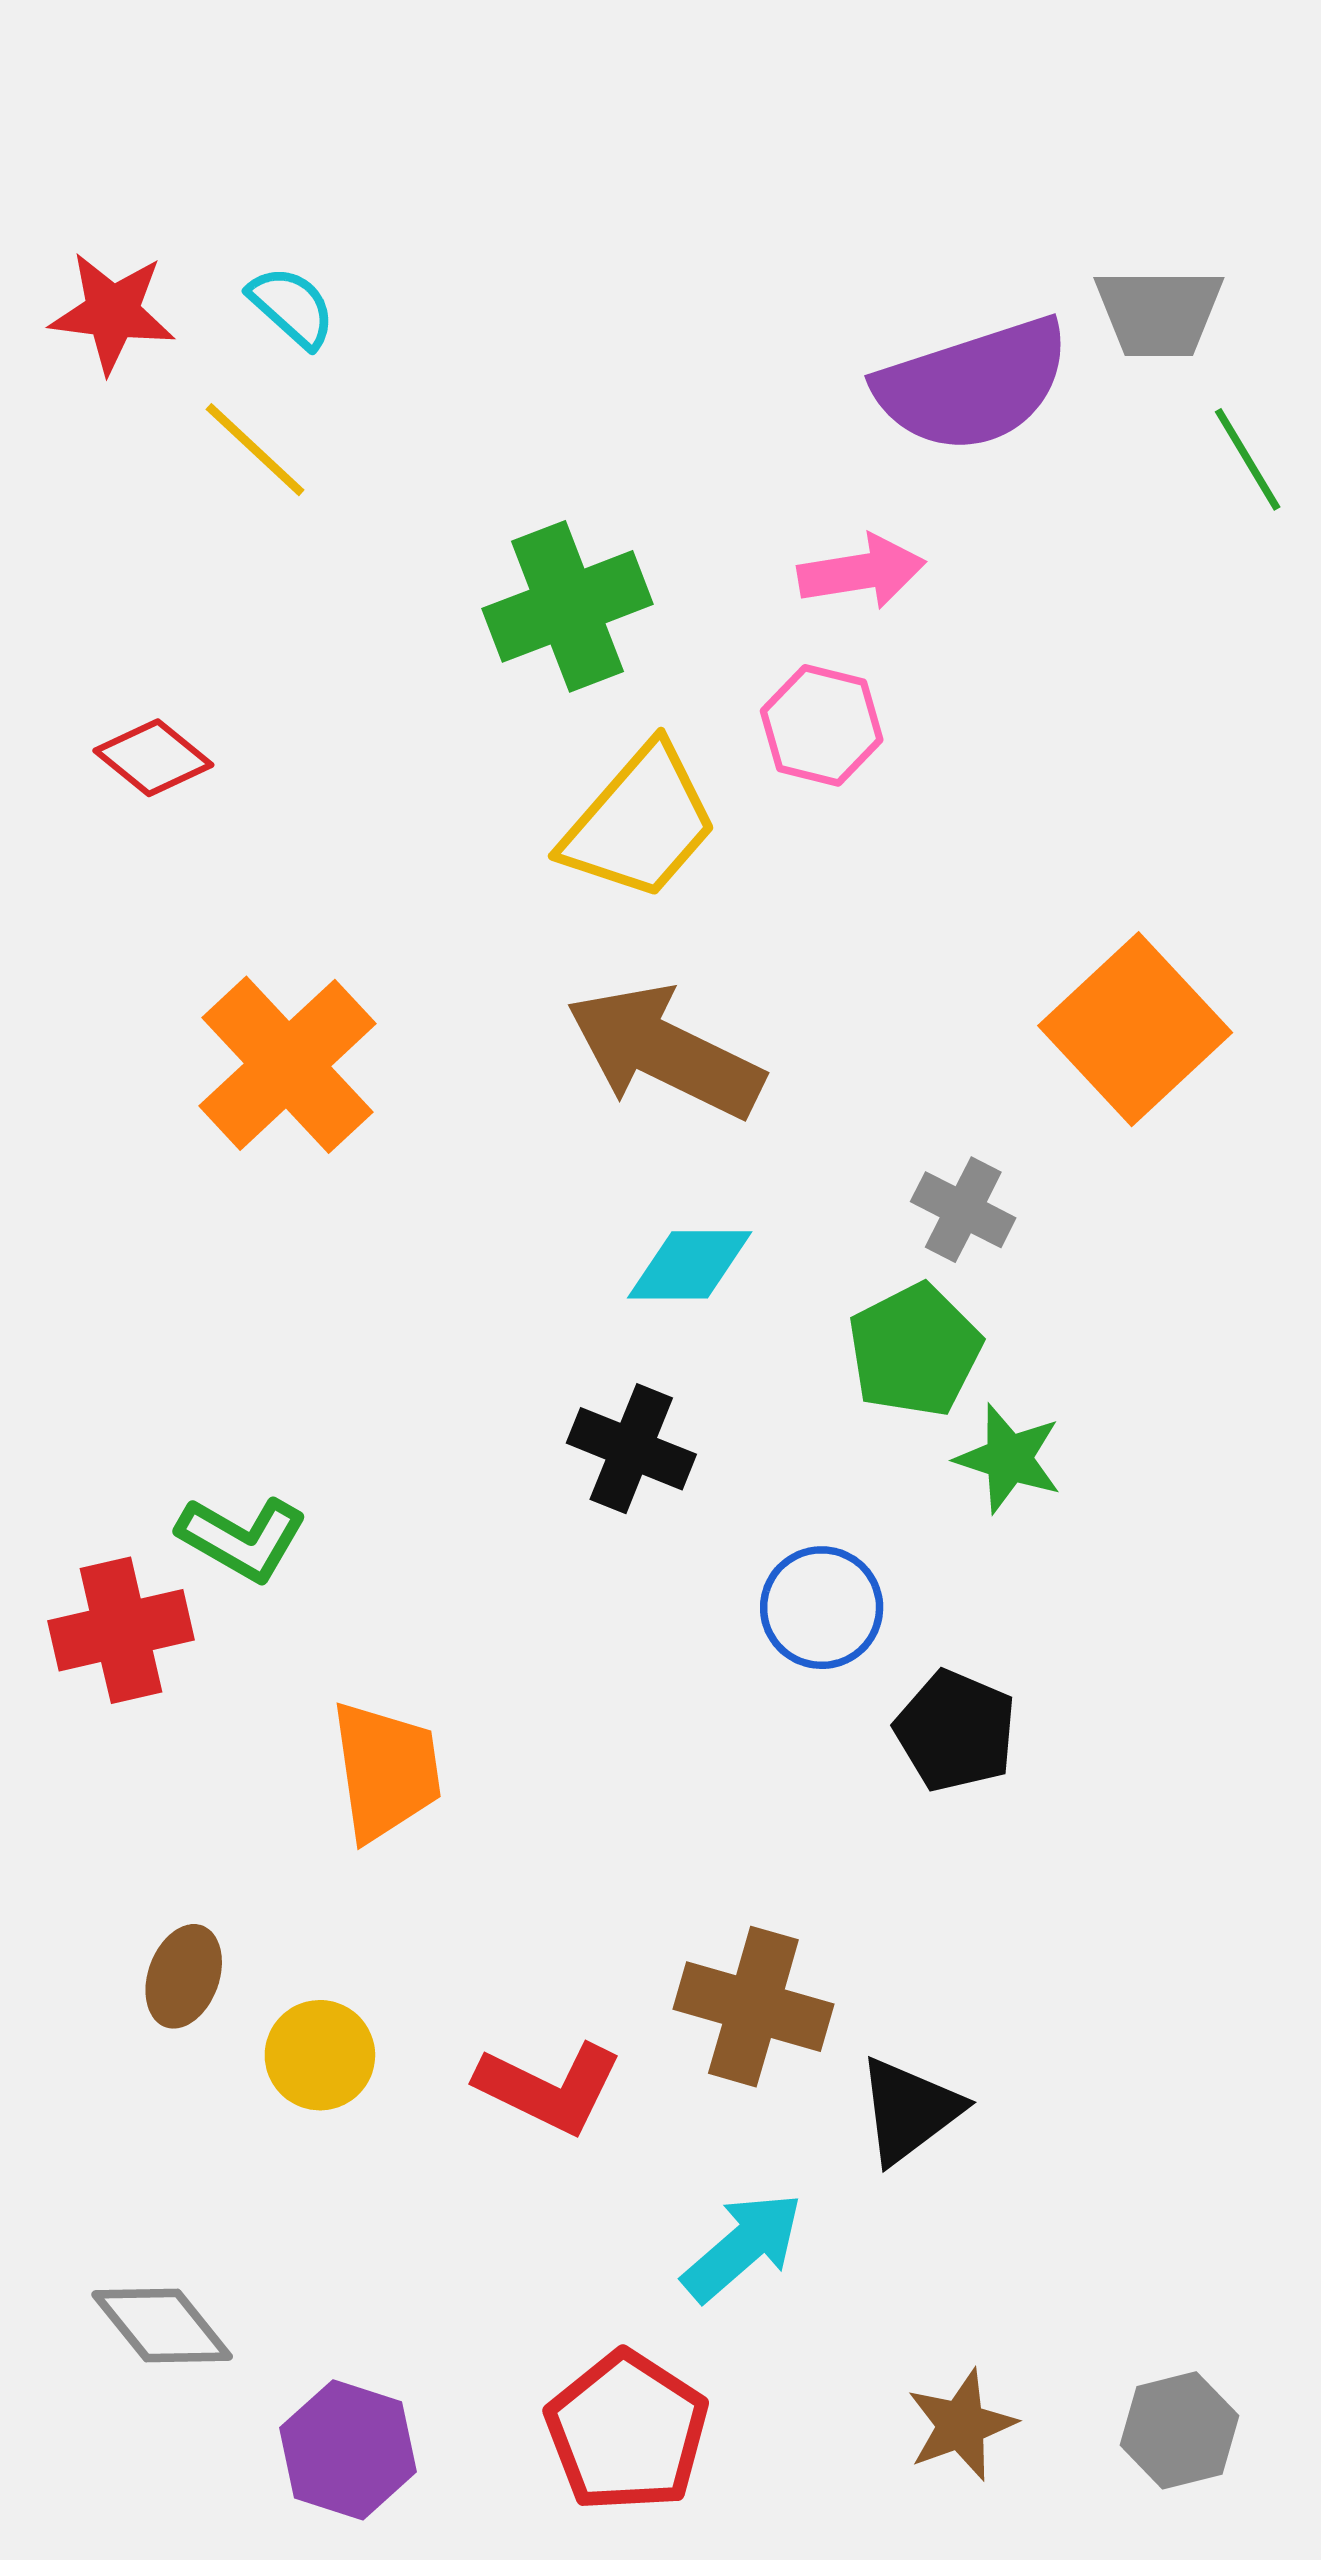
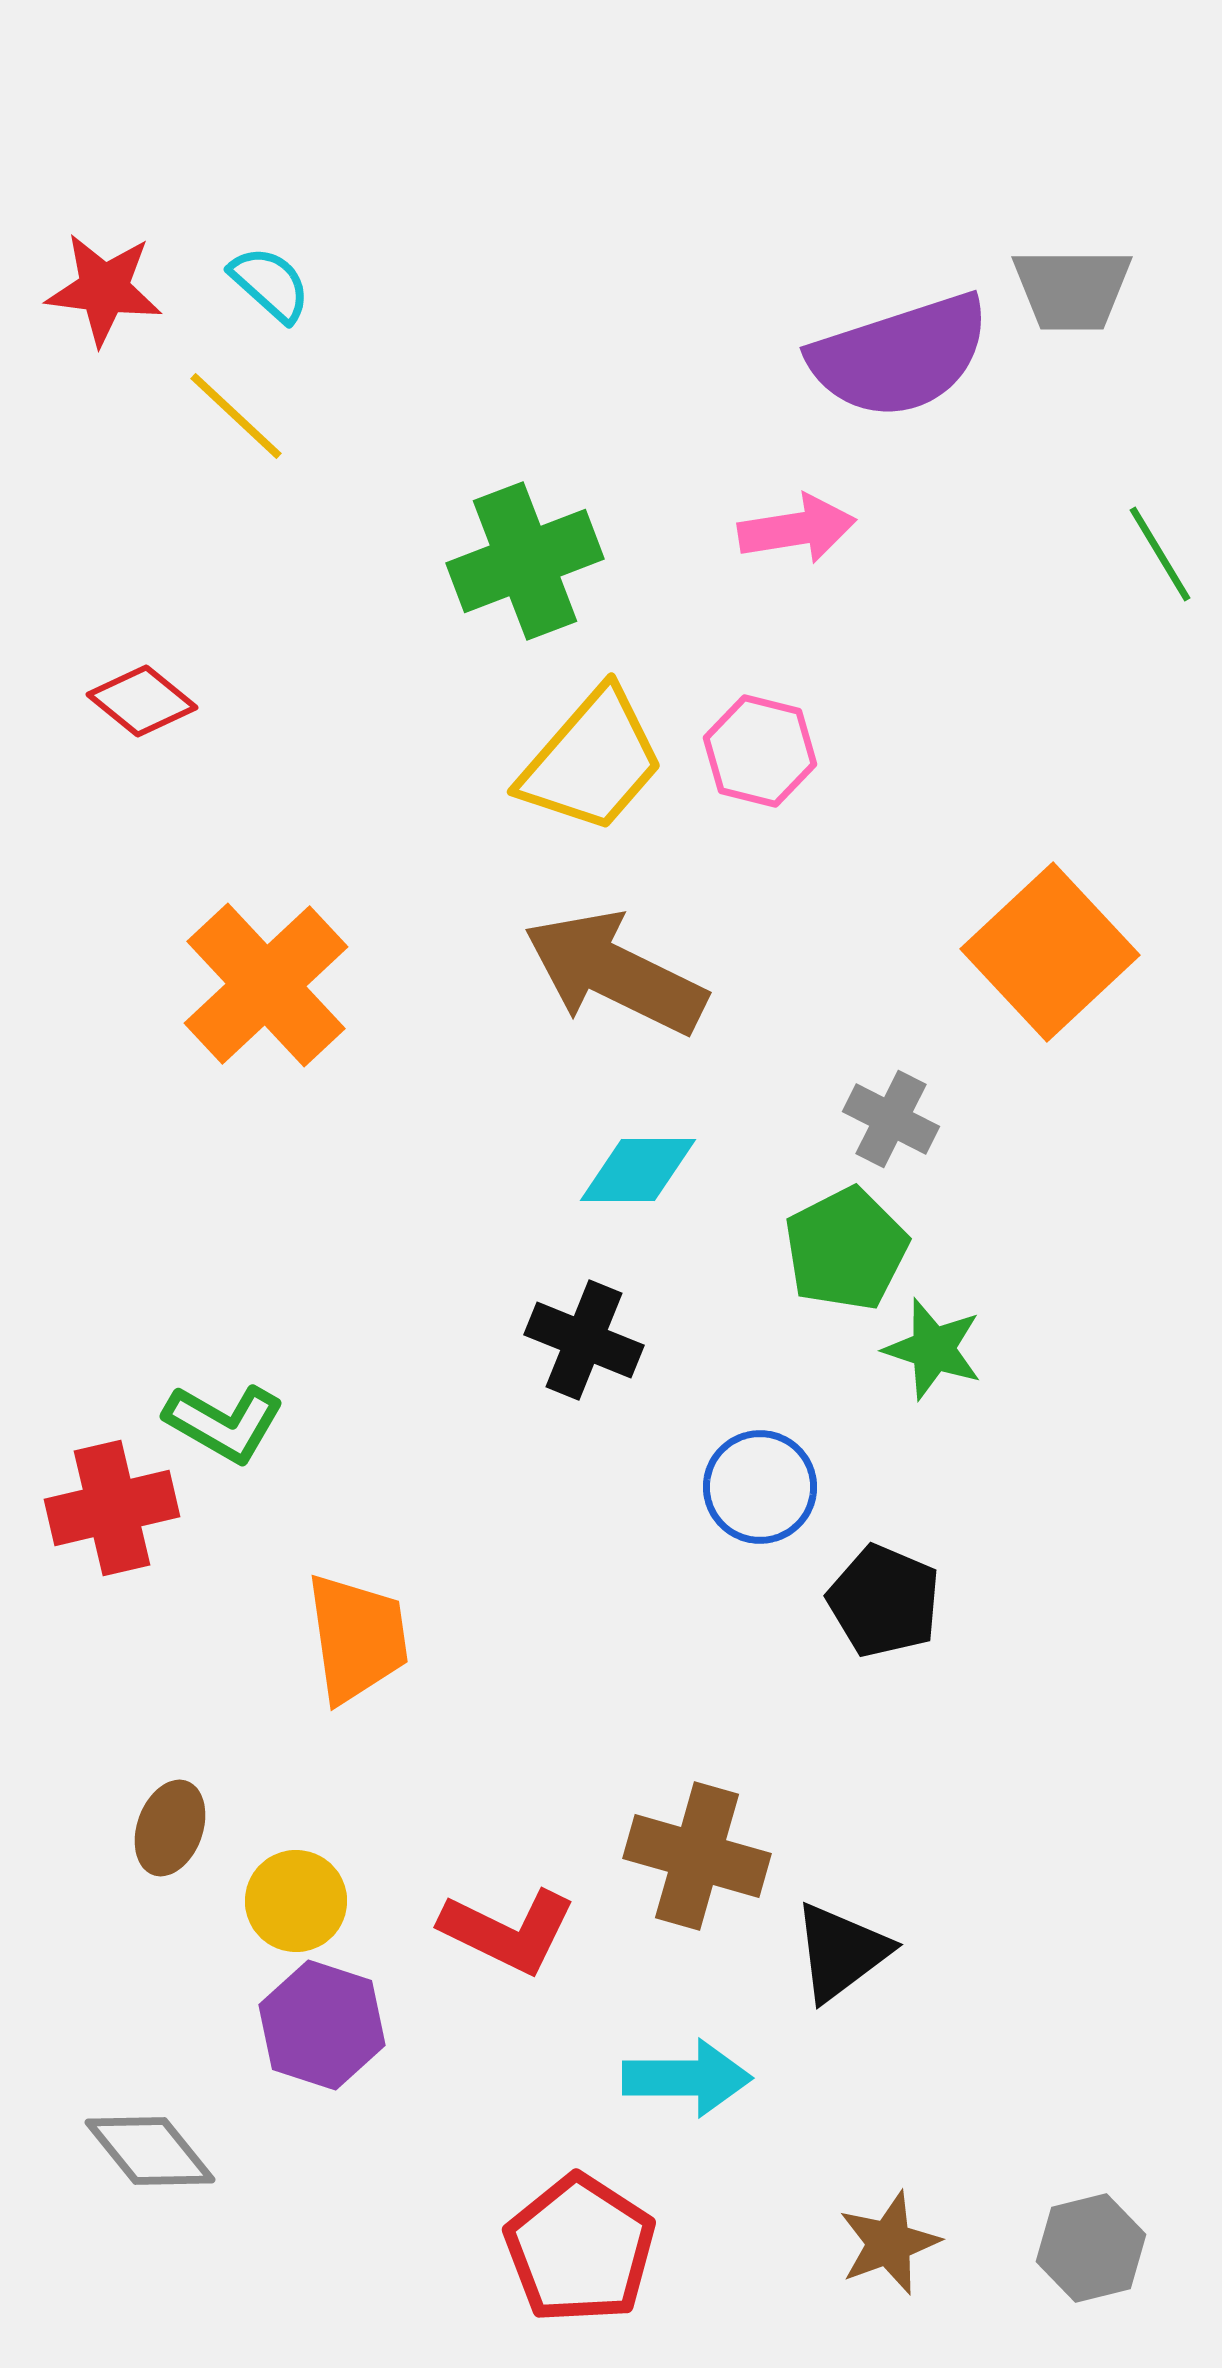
green line: (1248, 459) -> (1160, 554), moved
pink hexagon: (822, 725) -> (760, 751), moved
cyan arrow: (743, 2247) -> (687, 2078), turned 41
purple hexagon: (348, 2450) -> (322, 2025), moved

